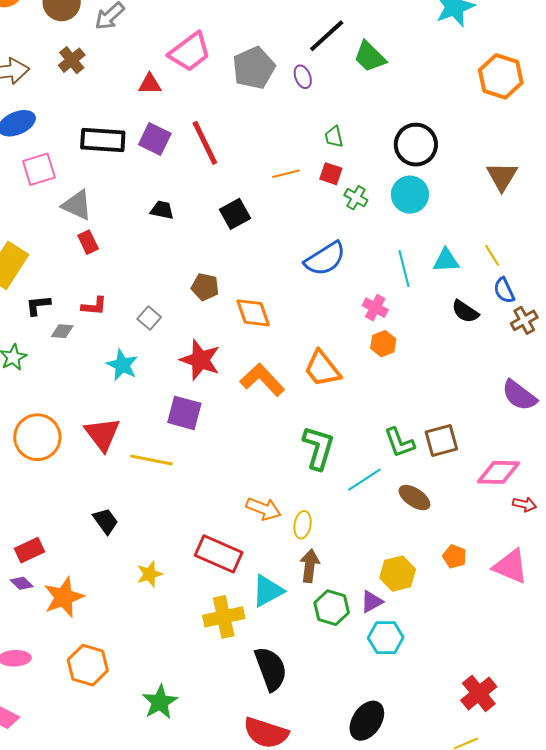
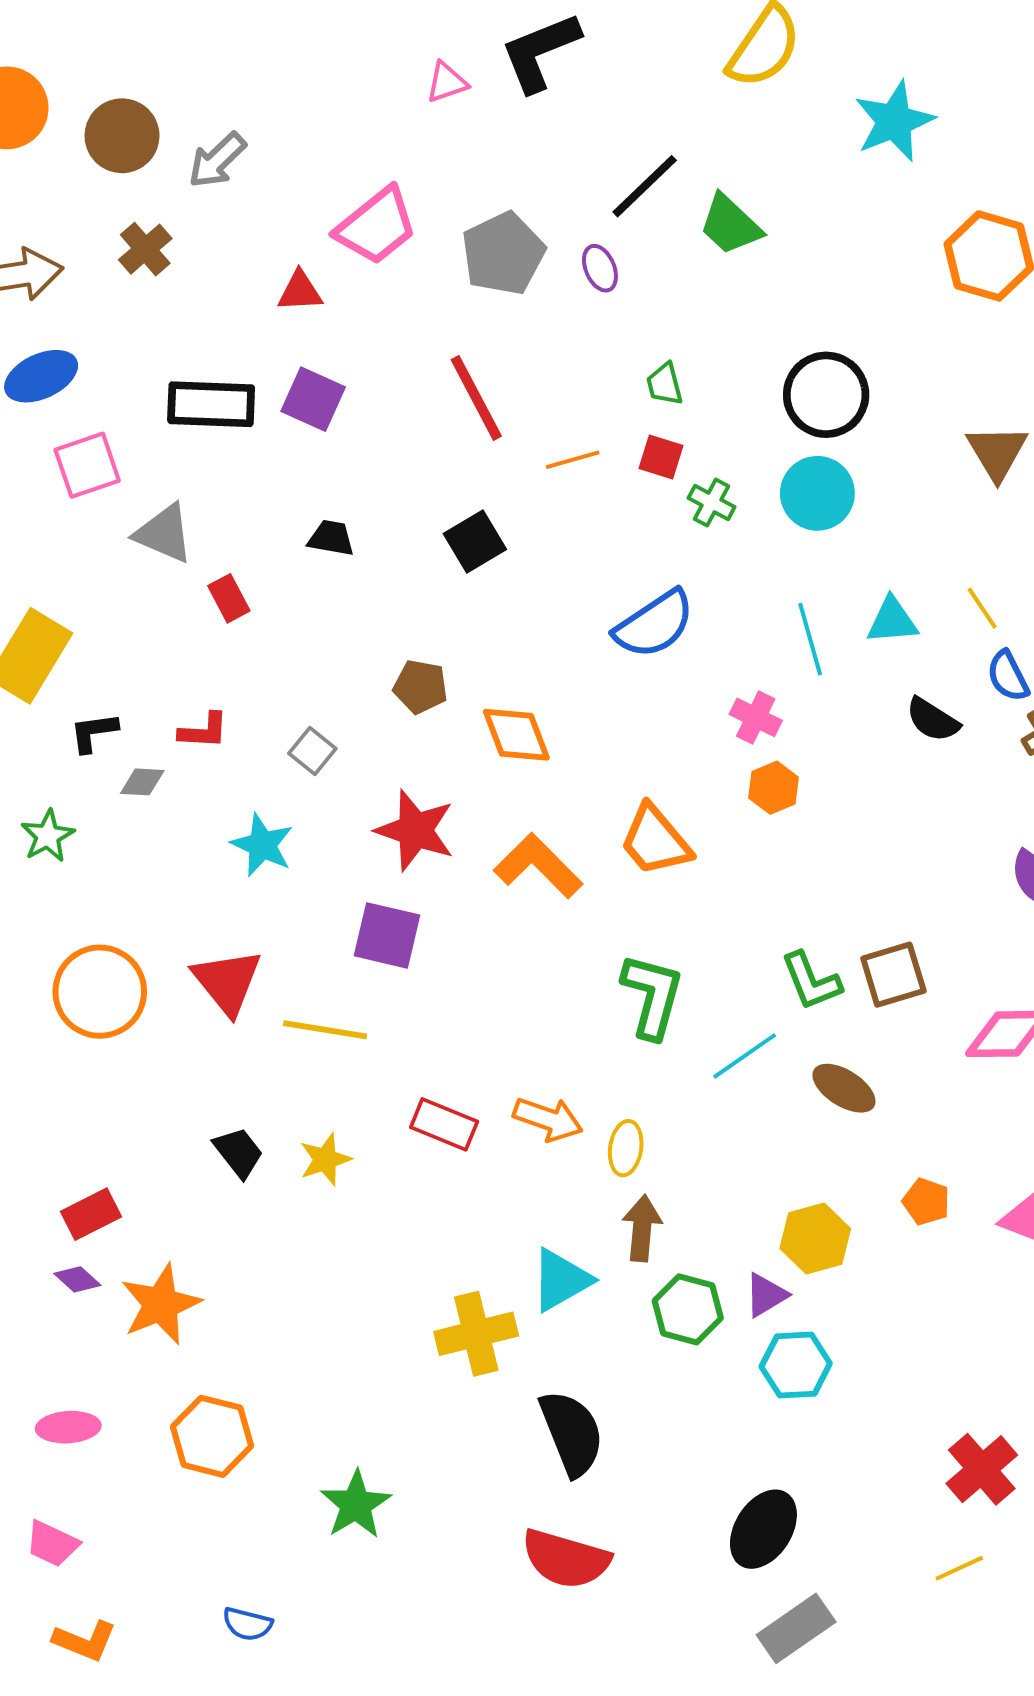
red line: (205, 143) -> (476, 398), moved
red rectangle: (88, 242) -> (229, 598), moved
red rectangle: (219, 554) -> (444, 1124), moved, size x0.7
yellow star: (150, 574) -> (325, 1160), moved

